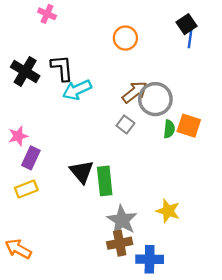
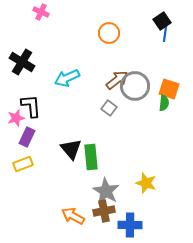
black L-shape: (62, 68) -> (31, 106), moved
orange square: (189, 126) -> (169, 89), moved
green semicircle: (169, 129) -> (164, 103), moved
orange arrow: (18, 249) -> (73, 216), moved

